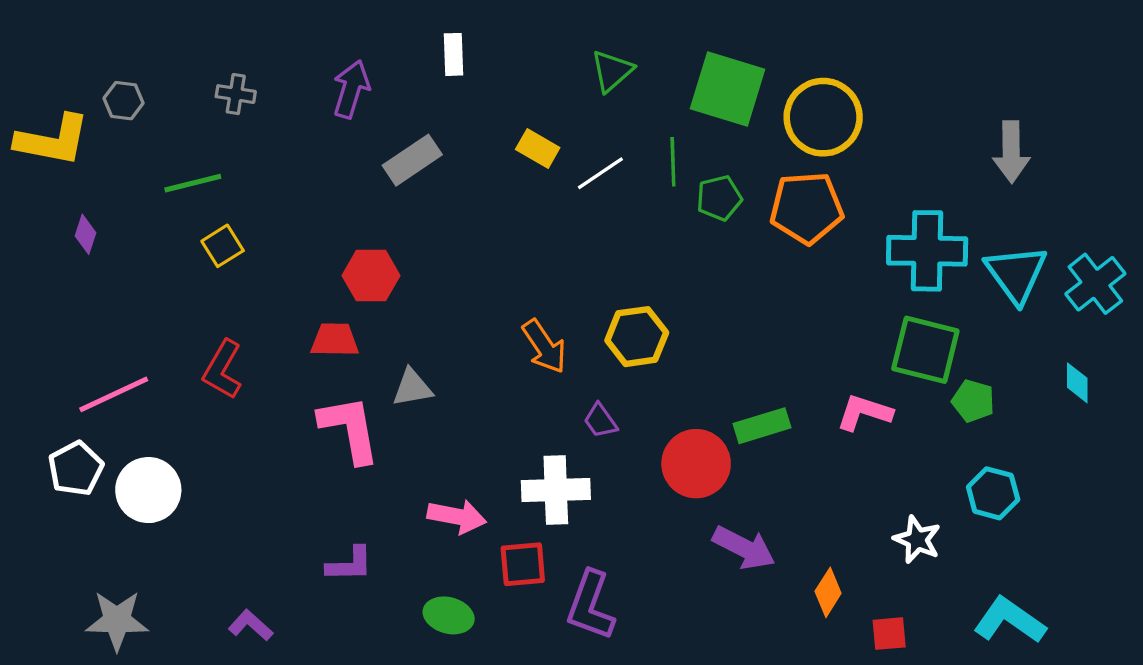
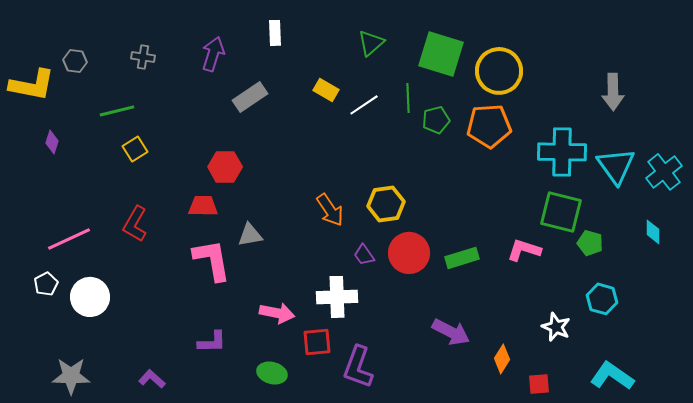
red circle: (696, 464) -> (409, 253), moved
white pentagon: (76, 469) -> (46, 284), size x0.7

